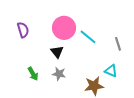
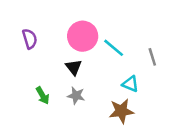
cyan triangle: (111, 71) -> (130, 84), moved

